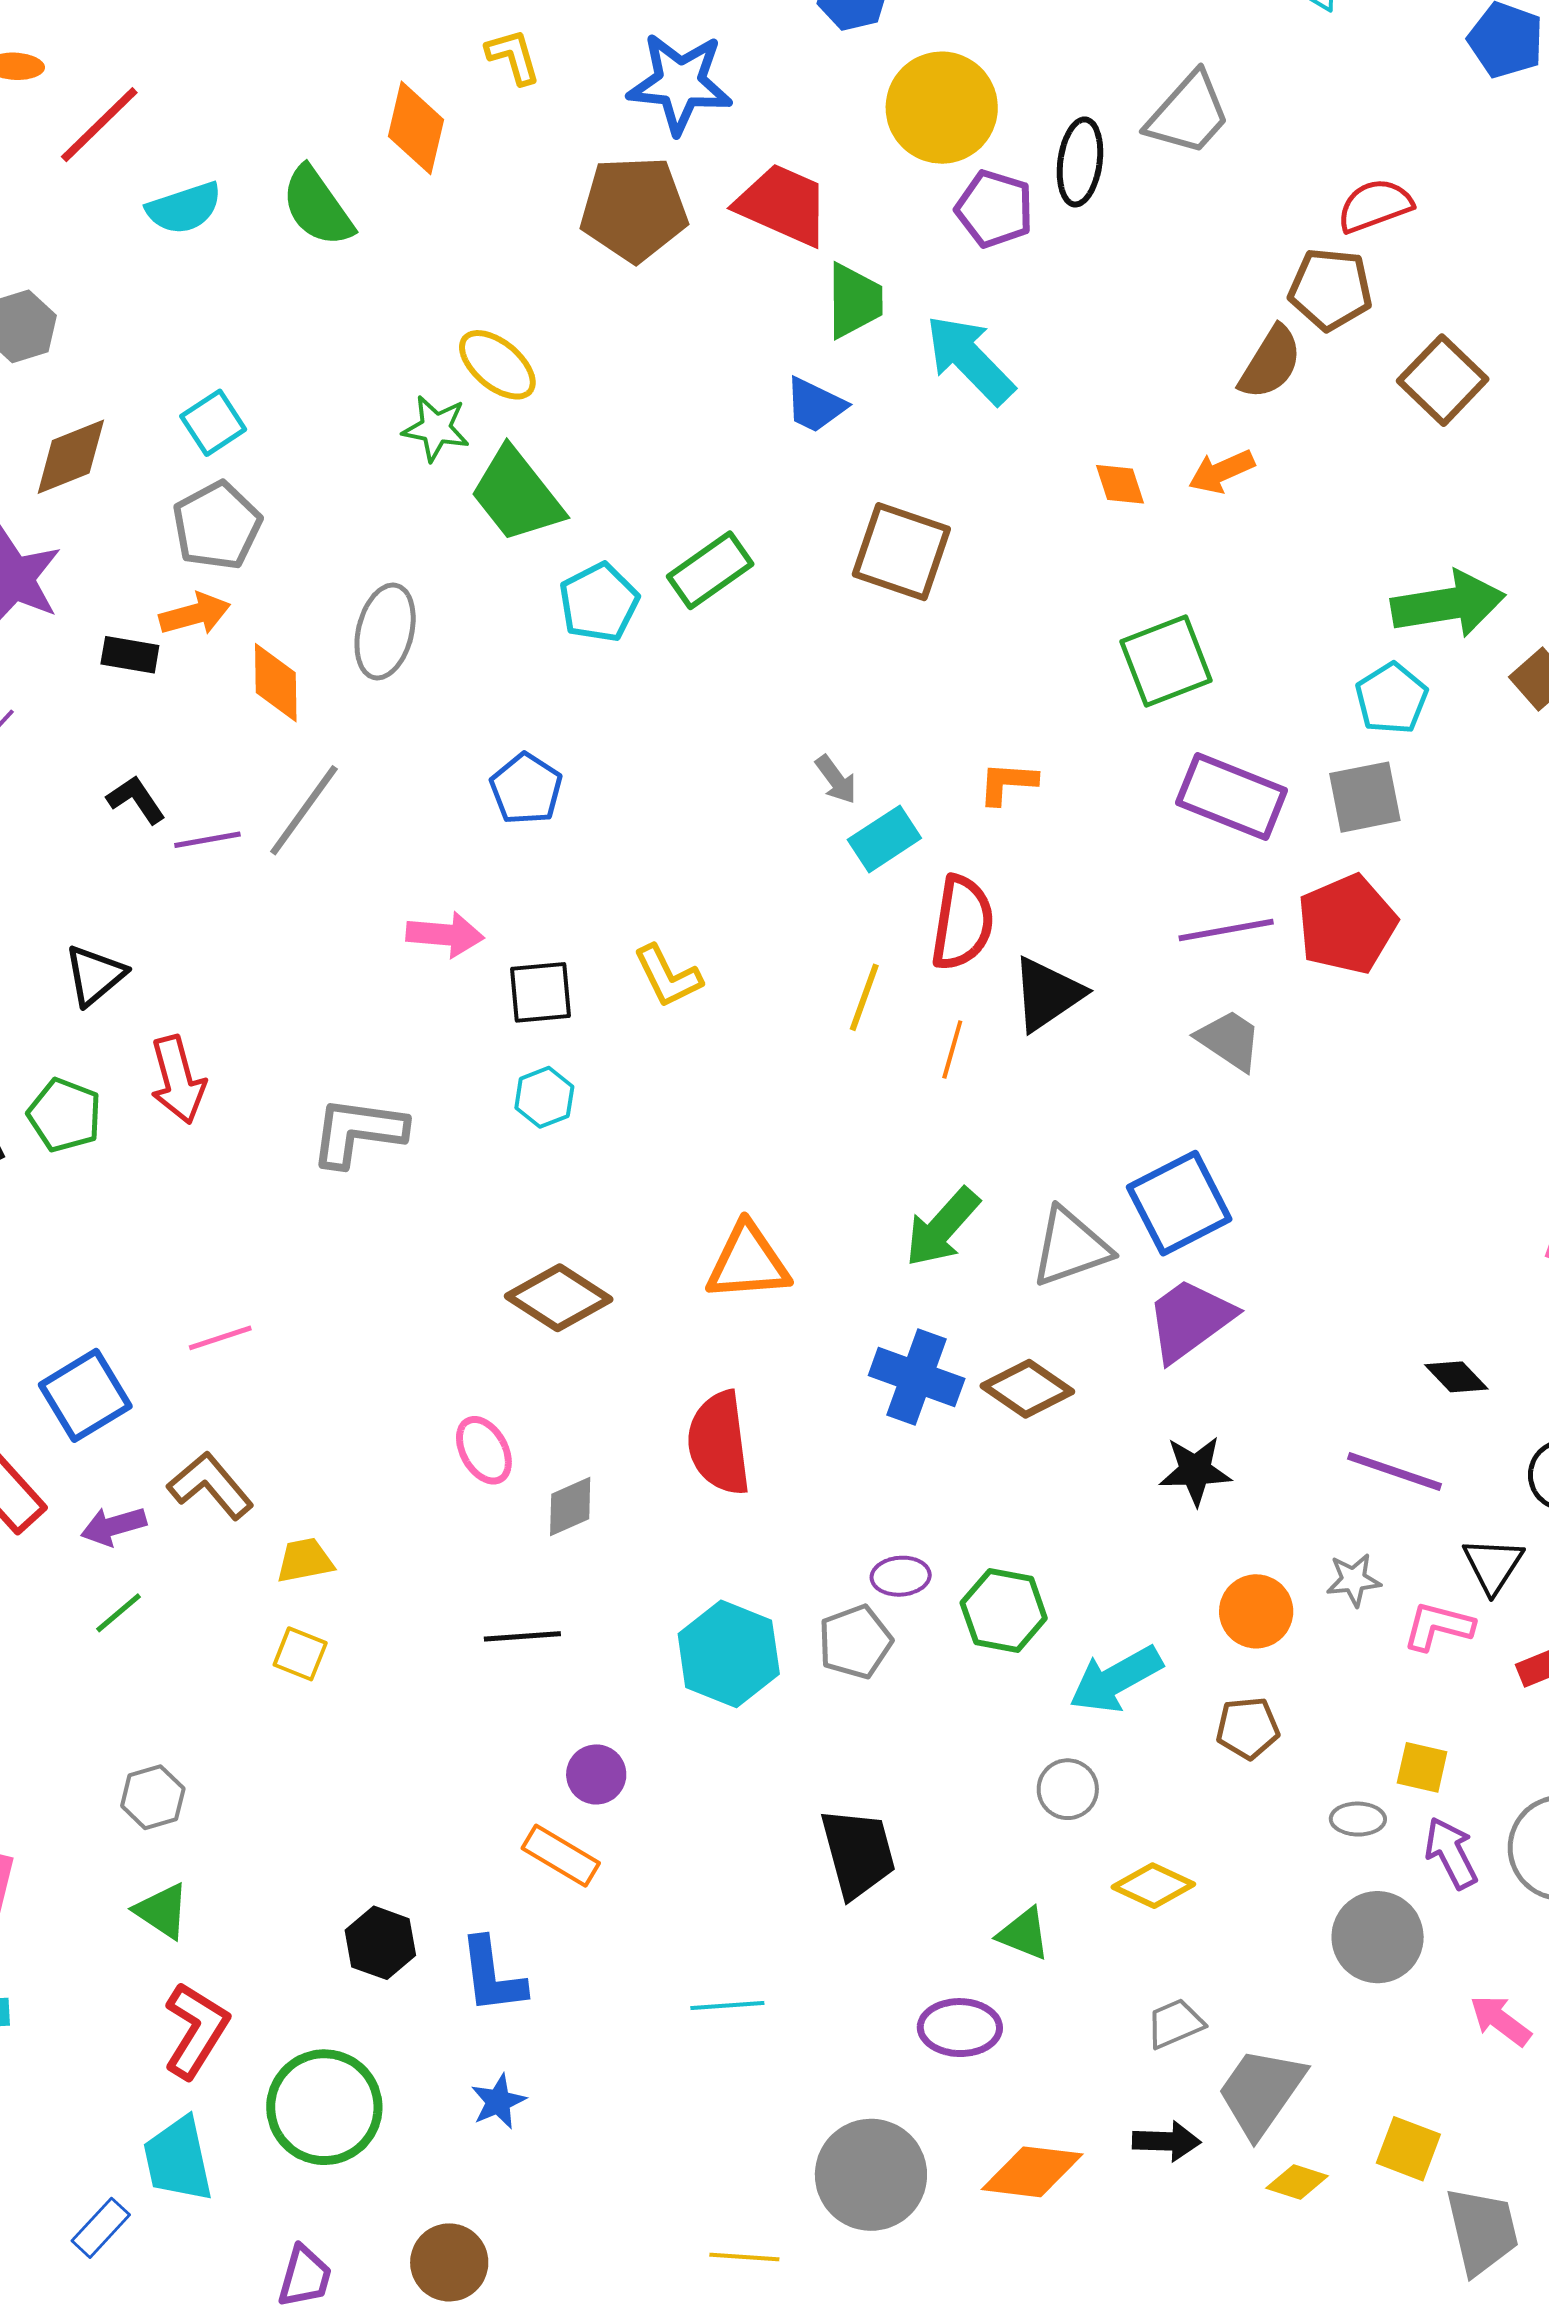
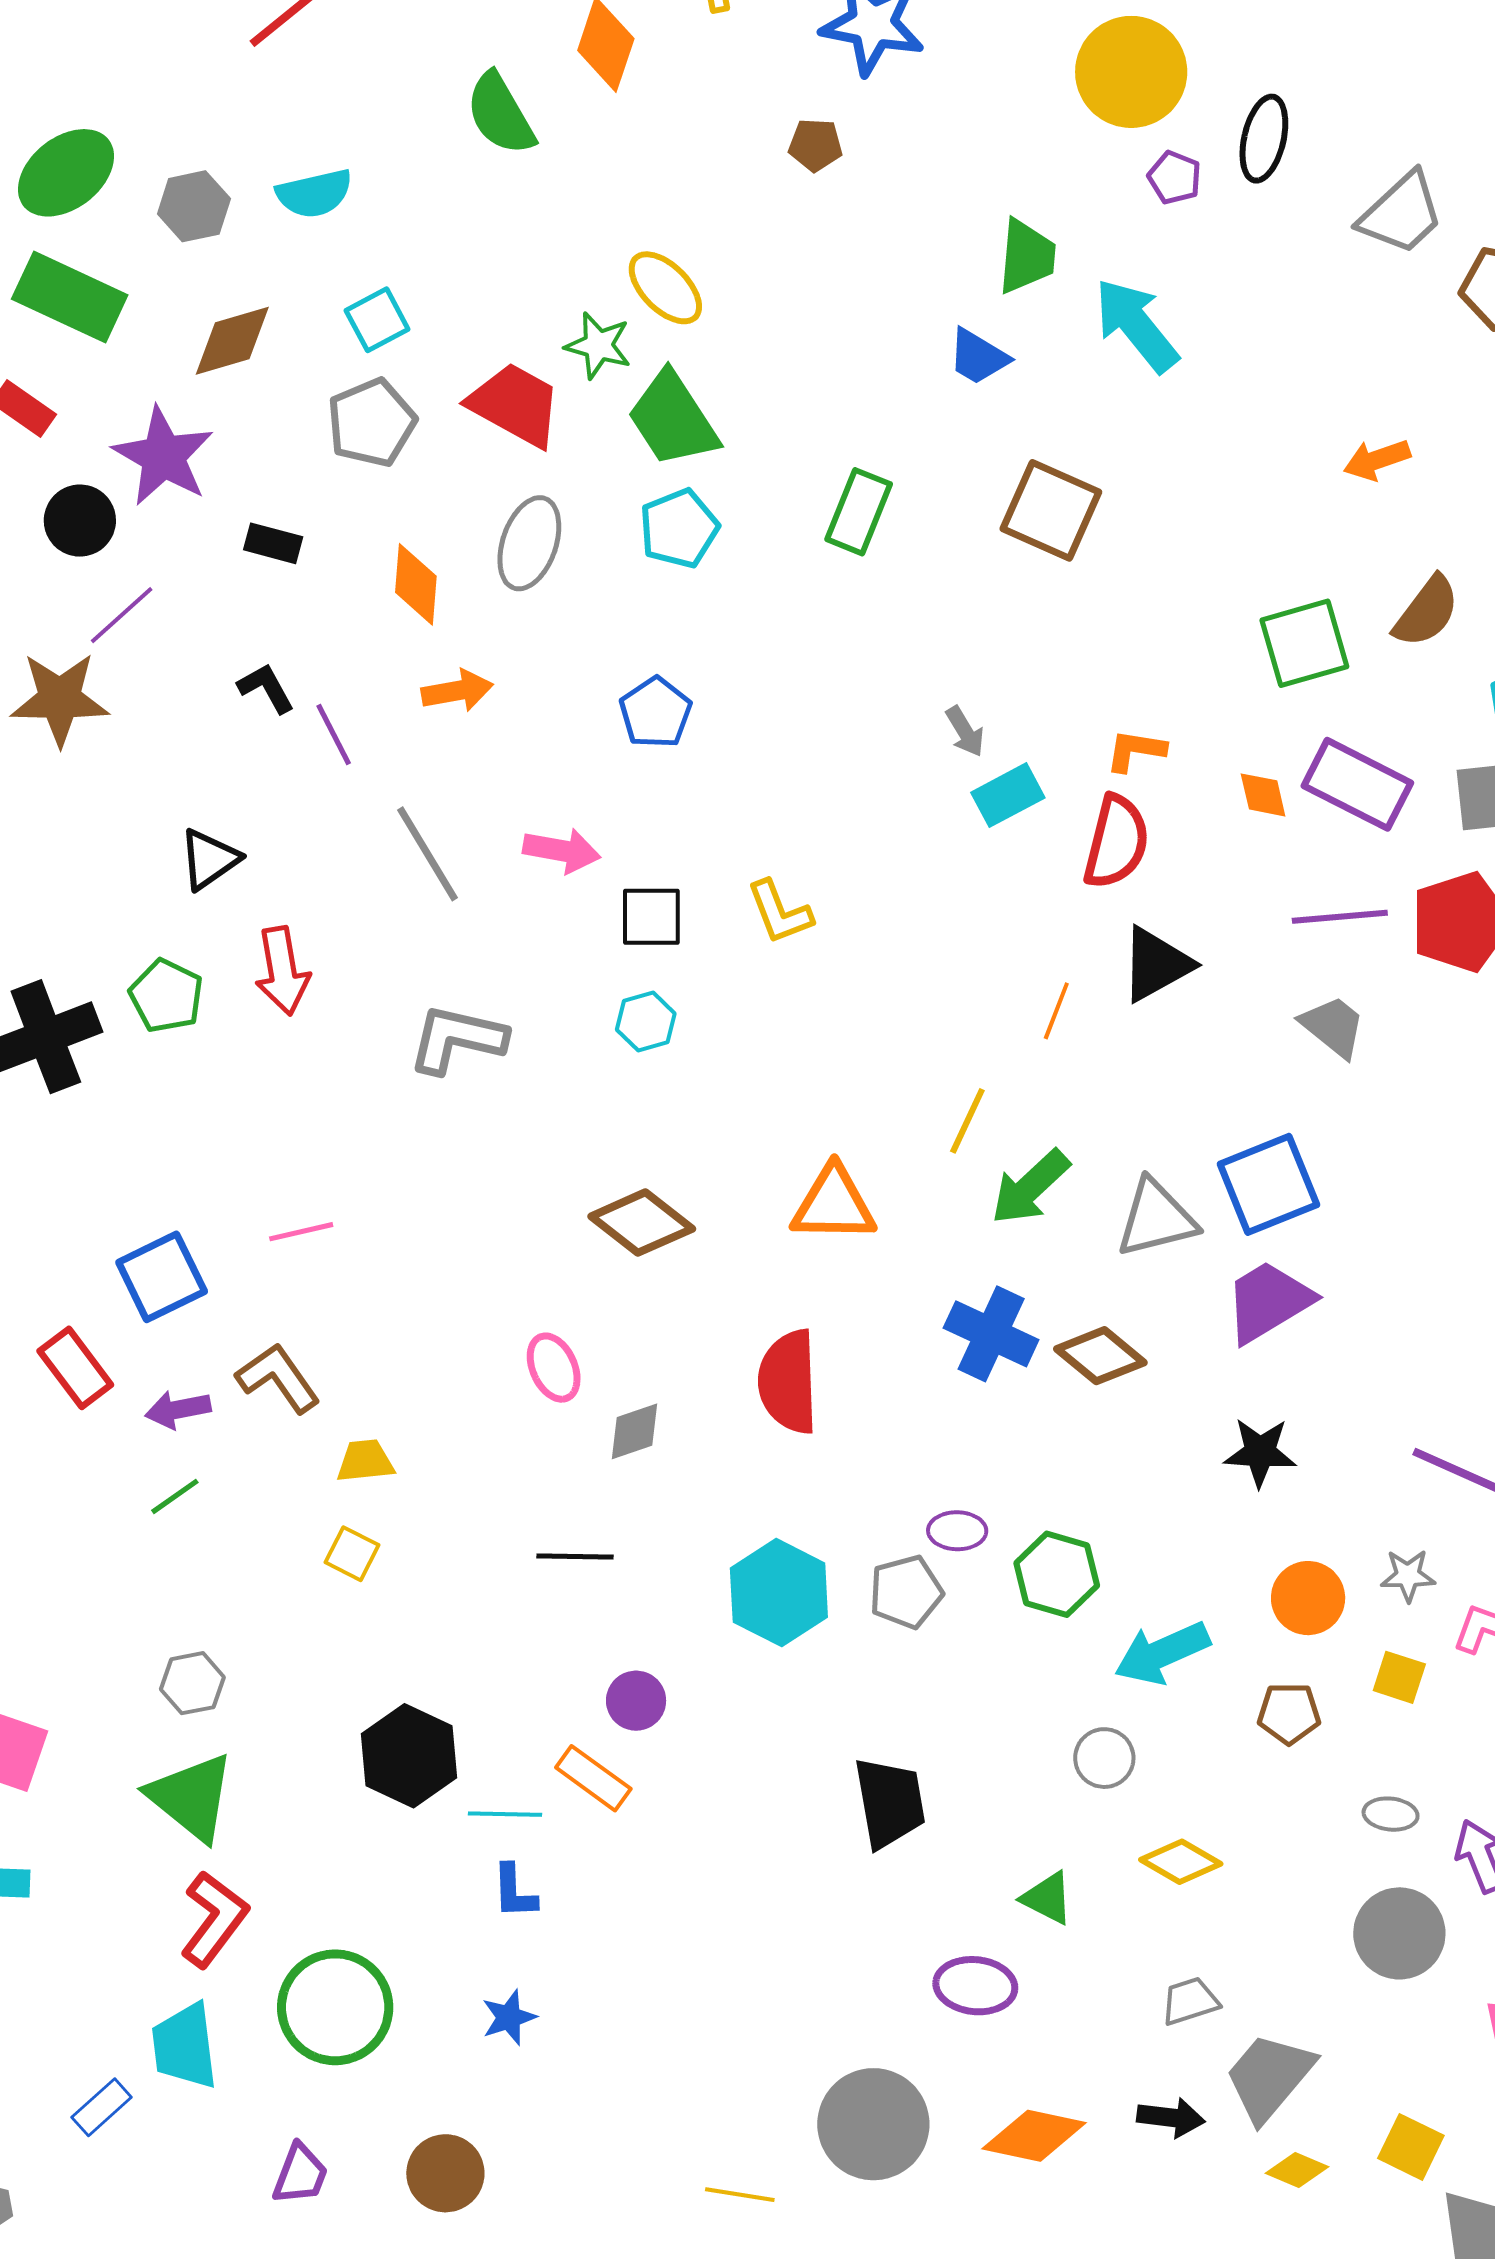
gray trapezoid: (1188, 114) -> (1401, 213), moved
red trapezoid: (783, 205) -> (515, 405), moved
cyan semicircle: (184, 208) -> (314, 194), moved
brown pentagon: (634, 209) -> (815, 145), size x0.5
purple pentagon: (994, 209) -> (1175, 178), size x0.7
brown semicircle: (1270, 363) -> (1427, 612), moved
orange diamond: (1120, 484) -> (1263, 795), moved
green rectangle: (710, 570) -> (859, 512), turned -38
cyan pentagon: (599, 603) -> (679, 528), moved
orange arrow: (195, 614) -> (457, 691), moved
gray line: (304, 810) -> (427, 854), moved, turned -72
purple line: (207, 840) -> (334, 735), turned 68
red semicircle: (962, 923) -> (1116, 842), moved
yellow line: (864, 997) -> (967, 1121), moved
yellow square: (1422, 1767) -> (1399, 1677), moved
green triangle: (162, 1911) -> (191, 1797), size x1.6
black hexagon: (380, 1943) -> (409, 1756), moved, size x1.4
blue L-shape: (492, 1976) -> (514, 1892), size x0.7
cyan line: (727, 2006) -> (505, 1814), moved

